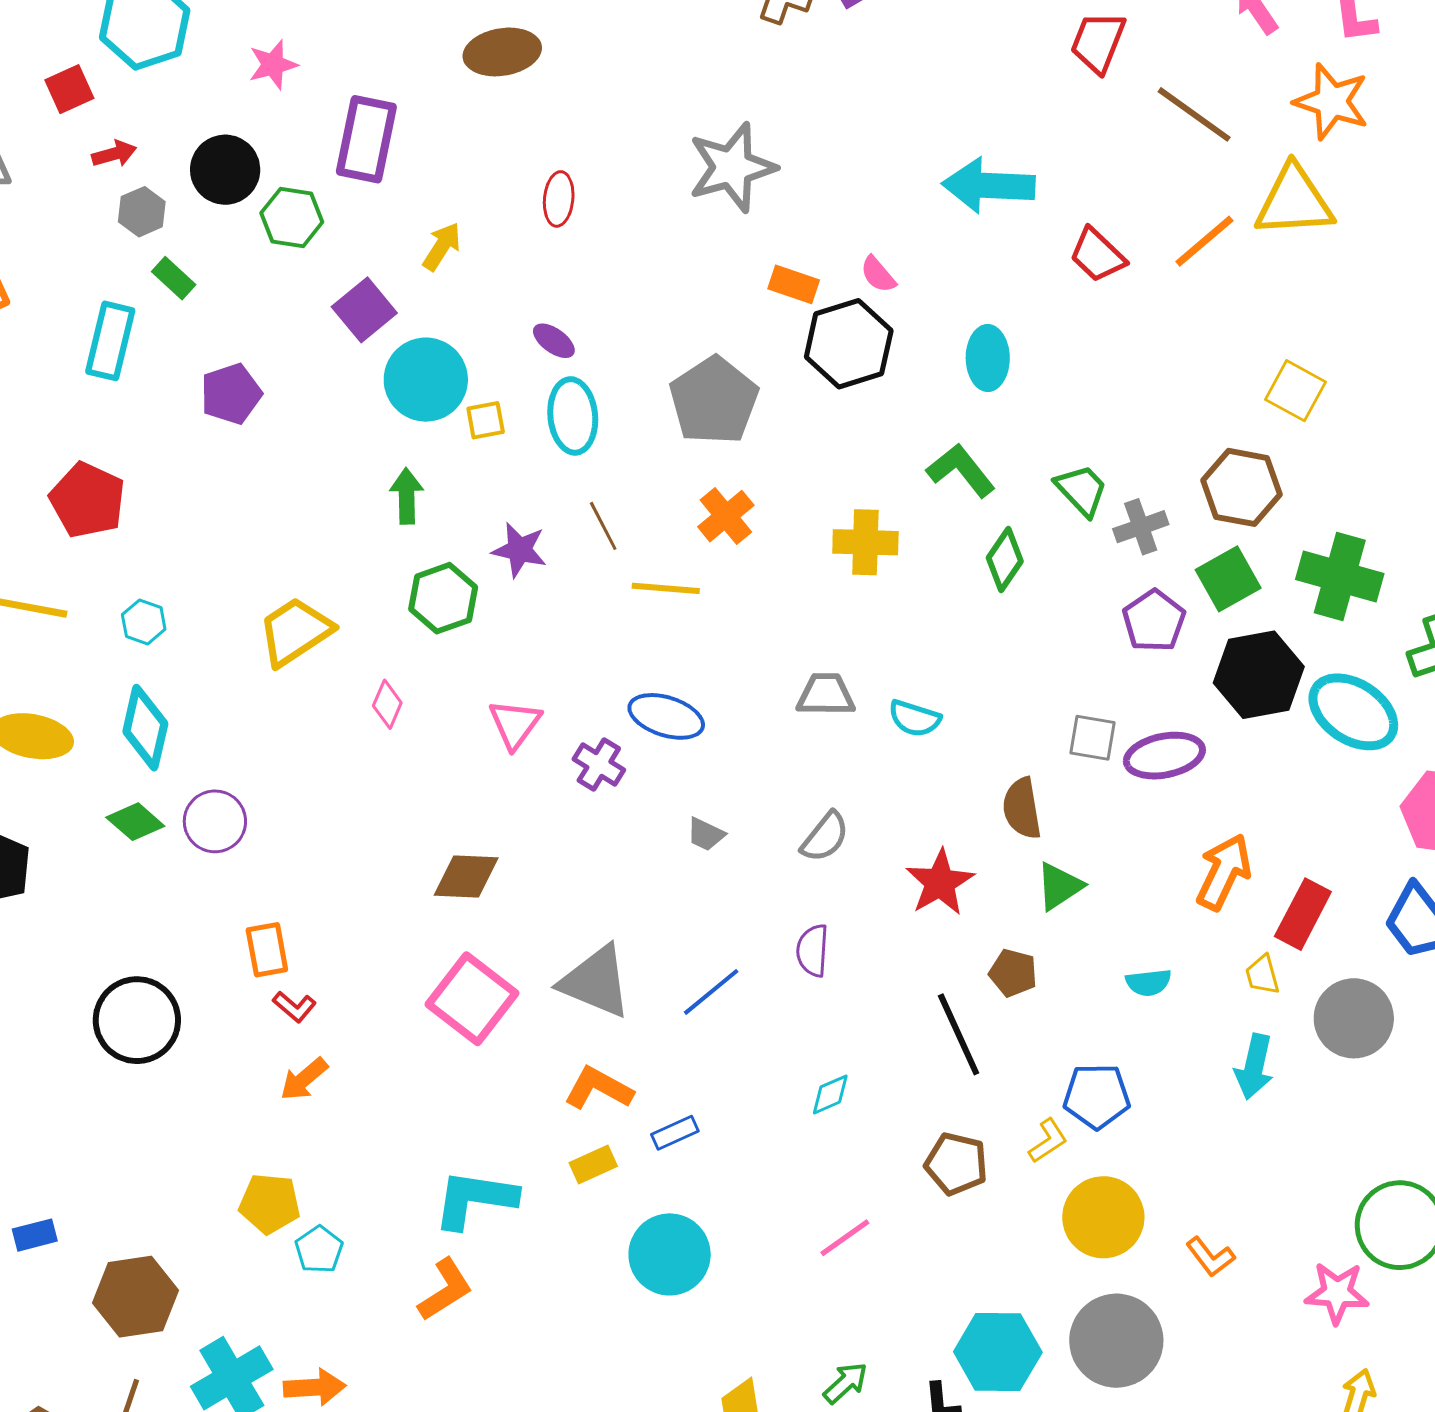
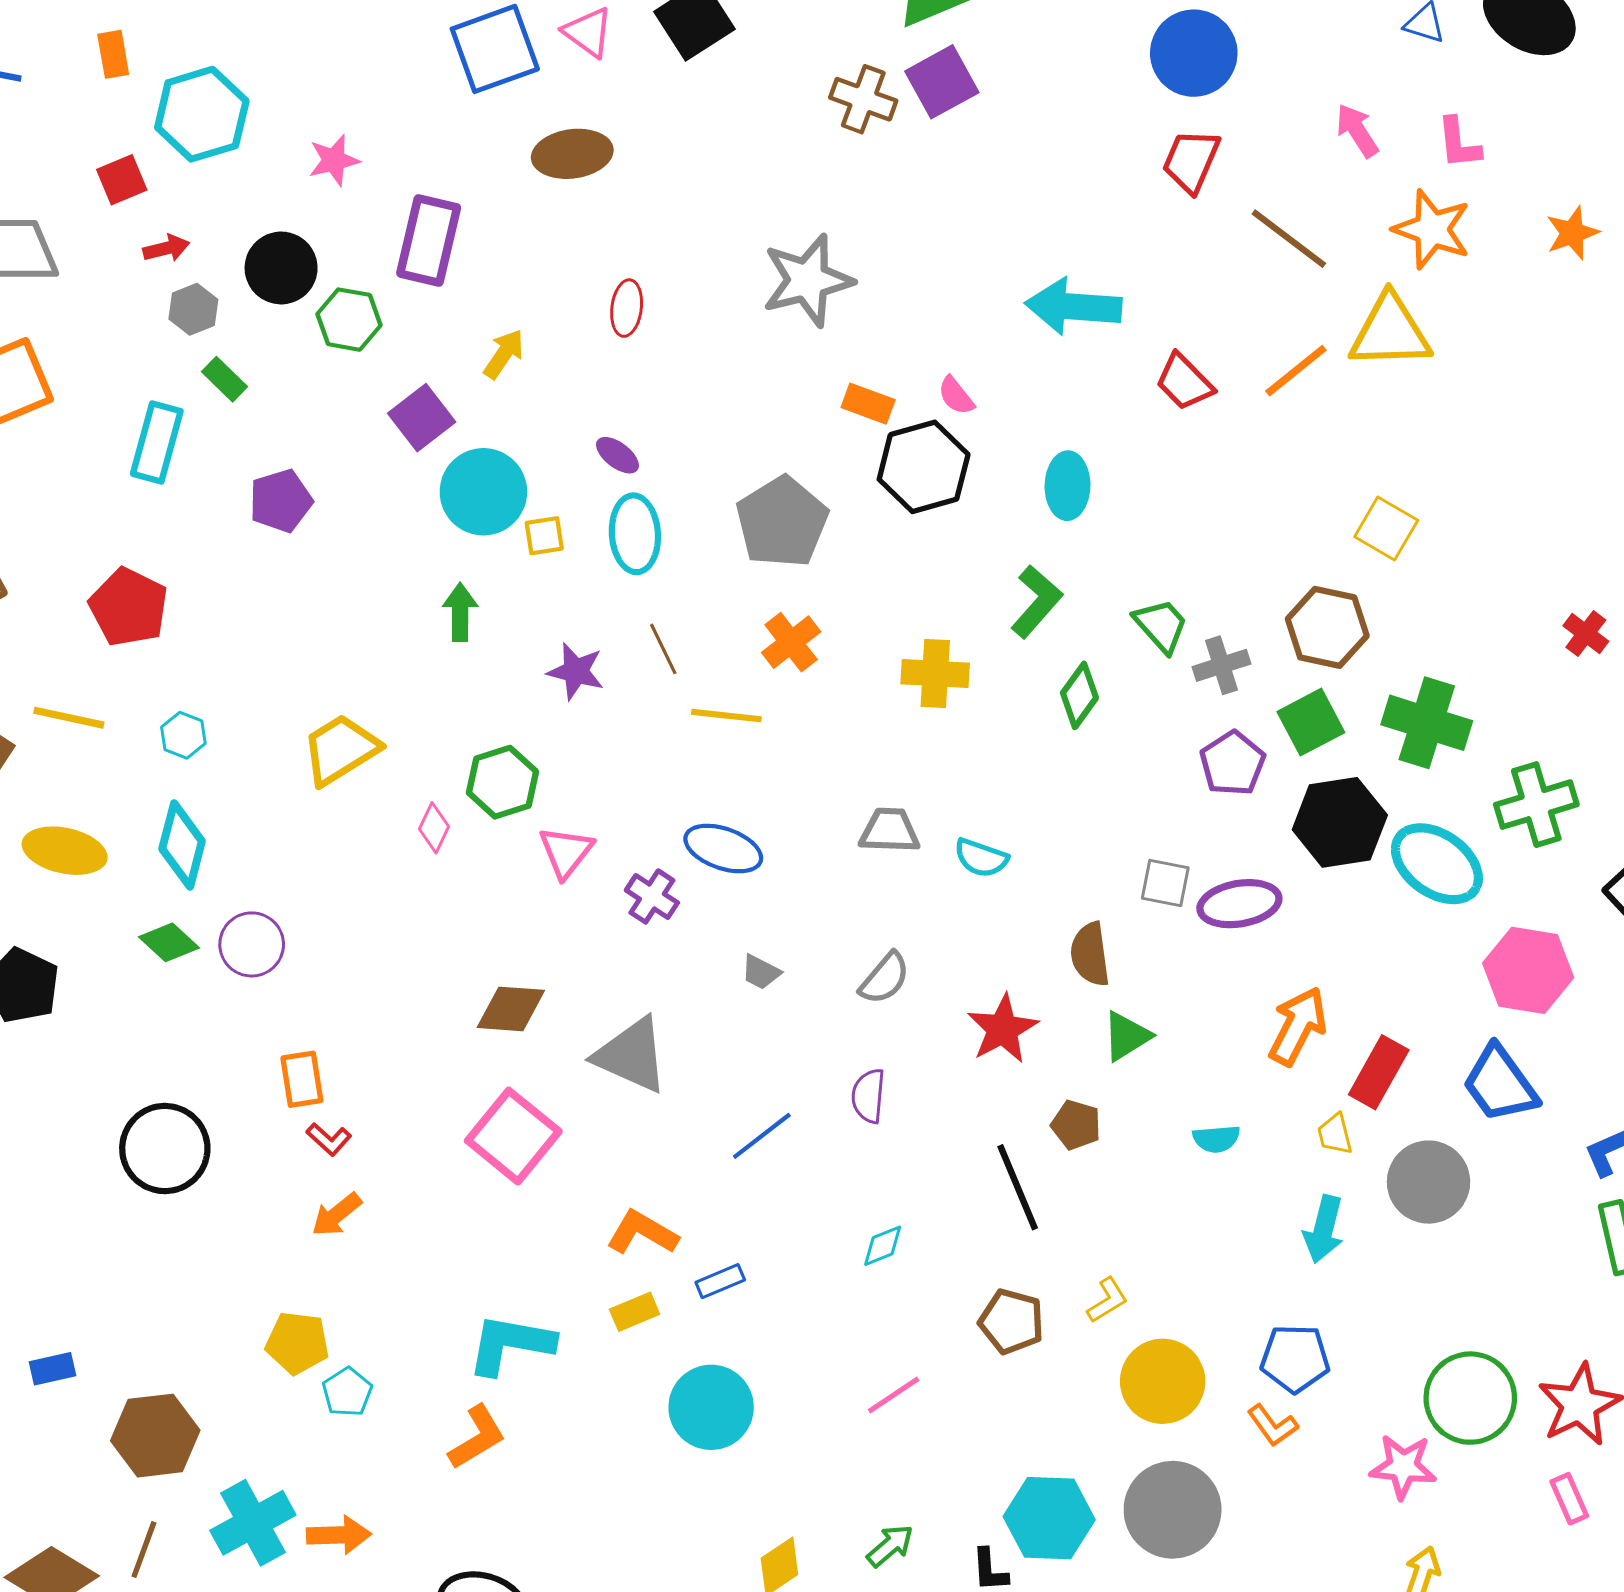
green L-shape: (961, 470) -> (1036, 602), turned 78
green hexagon: (443, 598) -> (502, 782), moved
gray triangle: (596, 982) -> (631, 1055), moved
blue pentagon: (1097, 1096) -> (1295, 1358), moved

